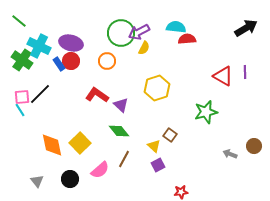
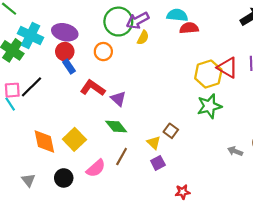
blue rectangle: (59, 64) -> (69, 67), moved
yellow hexagon: (157, 88) -> (208, 74), moved

